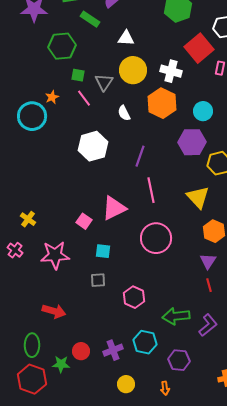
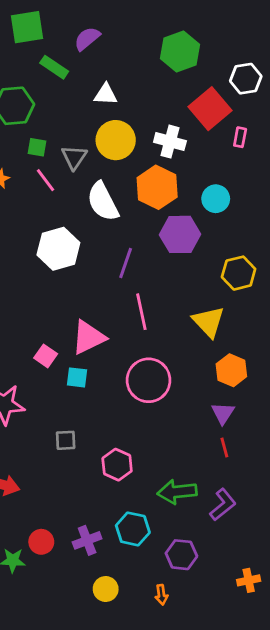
white semicircle: (124, 113) -> (103, 202), size x1.8
purple hexagon: (192, 142) -> (180, 234), moved
cyan square: (103, 251) -> (77, 377), moved

